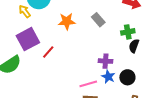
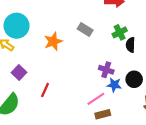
purple square: (28, 39) -> (19, 72), size x0.6
red line: (48, 52) -> (45, 90), moved
purple cross: (106, 61) -> (106, 70), turned 32

